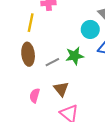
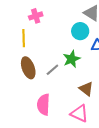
brown triangle: (61, 89) -> (86, 89), moved
pink semicircle: (35, 96) -> (43, 105), size x1.5

